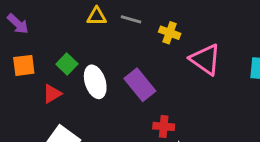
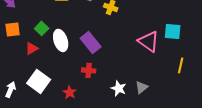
pink triangle: (205, 60) -> (149, 41), moved
red cross: (164, 126) -> (89, 70), moved

